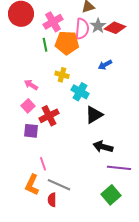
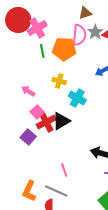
pink cross: (53, 22) -> (37, 28), moved
pink square: (28, 106) -> (37, 112), moved
black triangle: (94, 115) -> (61, 121), moved
purple square: (31, 131) -> (28, 137), turned 35
pink line: (43, 164) -> (64, 170), moved

